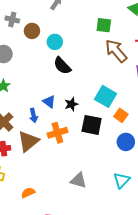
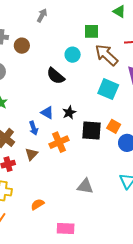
cyan circle: (55, 42) -> (73, 55), moved
cyan square: (106, 96) -> (108, 89), moved
orange square: (121, 115) -> (114, 126), moved
brown triangle: (28, 141) -> (31, 154), size x0.6

